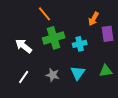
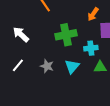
green cross: (54, 38) -> (66, 35), moved
cyan cross: (80, 44) -> (91, 48), moved

